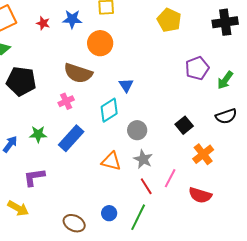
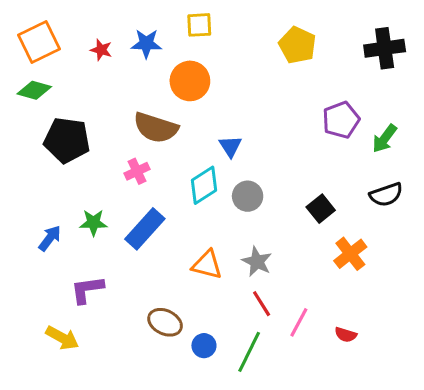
gray circle: (137, 130) -> (248, 196), moved
pink line: (170, 178) -> (299, 322), moved
red semicircle: (200, 195) -> (346, 335), moved, size x0.6
brown ellipse: (74, 223) -> (165, 322), moved

